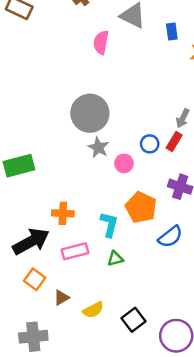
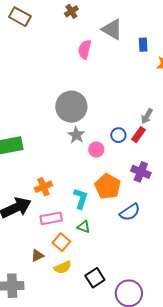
orange cross: (63, 213) -> (43, 187), turned -30
green triangle: (115, 259) -> (84, 227), turned 32
orange square: (35, 279) -> (61, 242), moved

